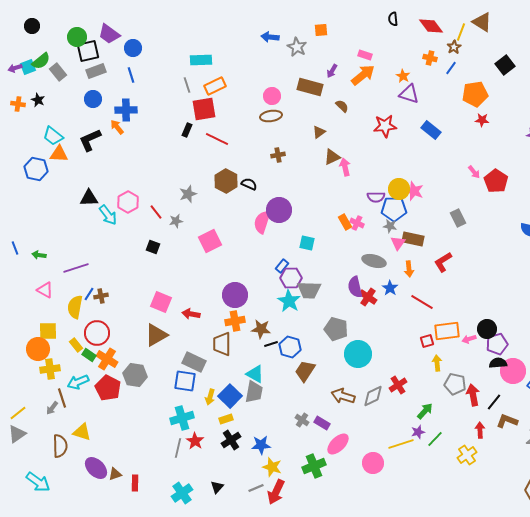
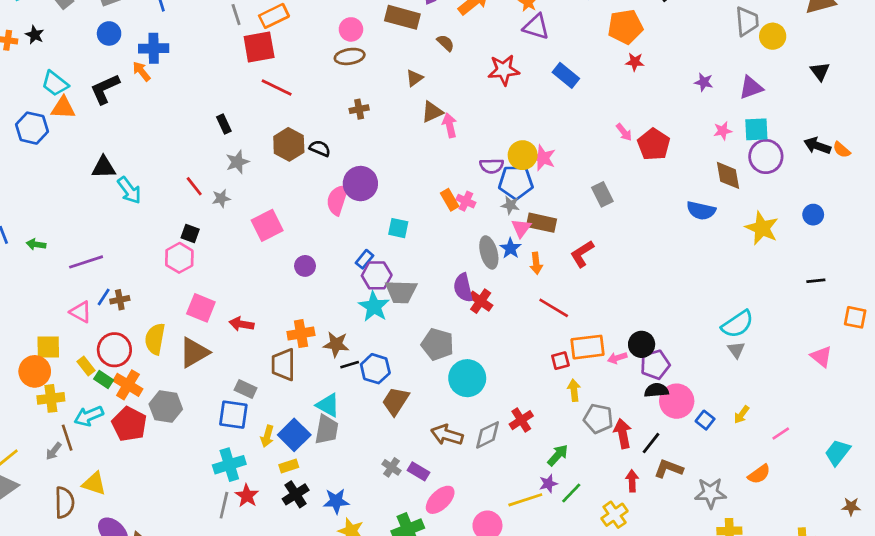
black rectangle: (187, 130) -> (224, 124), moved, turned -48
pink hexagon: (128, 202) -> (179, 258), moved
gray ellipse: (374, 261) -> (489, 252), turned 60
blue star: (390, 288) -> (510, 248), moved
pink triangle: (45, 290) -> (81, 312), moved
purple circle: (235, 295) -> (305, 266), moved, size x0.6
yellow semicircle: (75, 307) -> (155, 339), moved
gray rectangle: (194, 362) -> (246, 389), size x0.7

